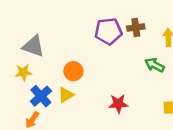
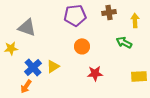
purple pentagon: (108, 31) -> (75, 15), moved
orange circle: (73, 71) -> (82, 46), moved
yellow star: (23, 72) -> (11, 48), moved

